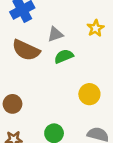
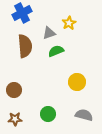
yellow star: (96, 28) -> (69, 23), moved
brown semicircle: (26, 50) -> (25, 46), turned -120

